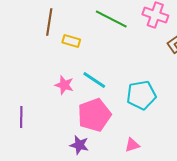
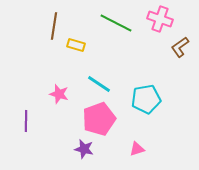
pink star: (64, 85) -> (59, 94), moved

